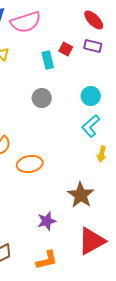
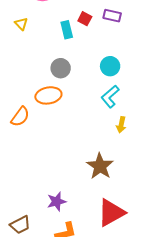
orange ellipse: (30, 164) -> (48, 95), moved
purple star: (47, 221) -> (57, 202), moved

